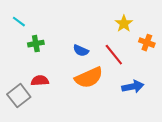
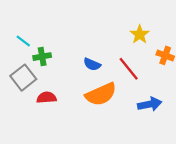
cyan line: (19, 22) -> (23, 41), moved
gray square: (19, 96) -> (23, 78), moved

